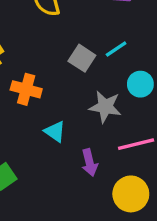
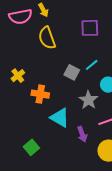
gray star: (105, 107) -> (88, 100), turned 30
cyan triangle: (55, 132) -> (60, 118), size x1.5

